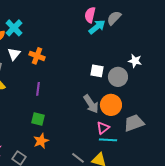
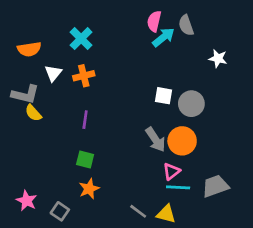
gray semicircle: (114, 18) -> (186, 25), turned -63
cyan cross: (14, 28) -> (81, 39), moved
orange cross: (37, 56) -> (84, 76), turned -35
white star: (135, 61) -> (218, 58), moved
gray trapezoid: (134, 123) -> (215, 186), moved

